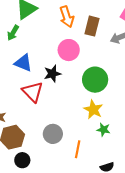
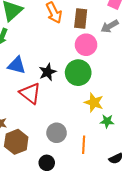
pink circle: (69, 50) -> (86, 45), moved
green circle: (95, 80) -> (78, 73), moved
black circle: (22, 160) -> (47, 163), moved

